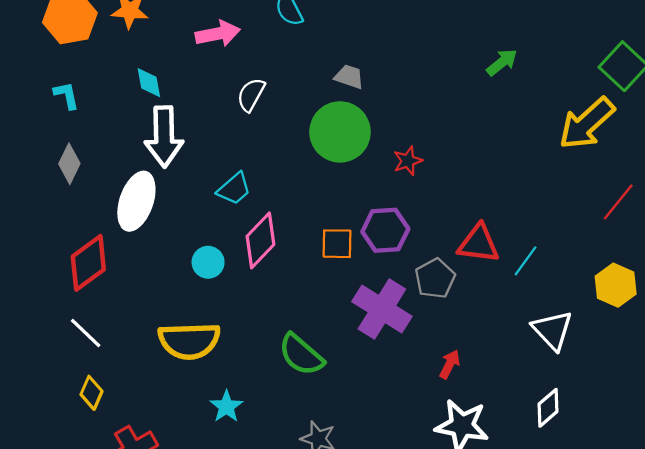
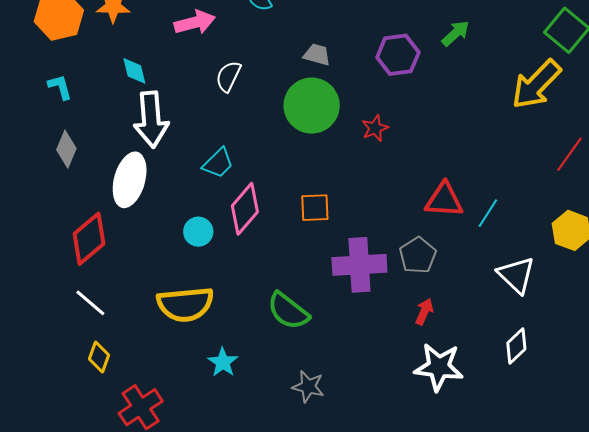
purple hexagon: (385, 230) -> (398, 55), moved
gray pentagon: (435, 278) -> (418, 255), moved
purple cross: (382, 309) -> (359, 265), turned -32

